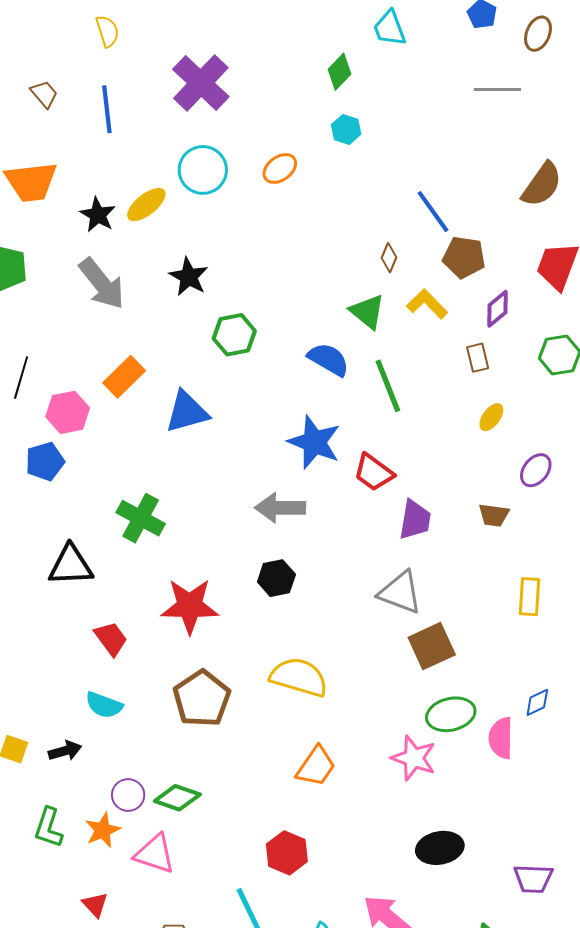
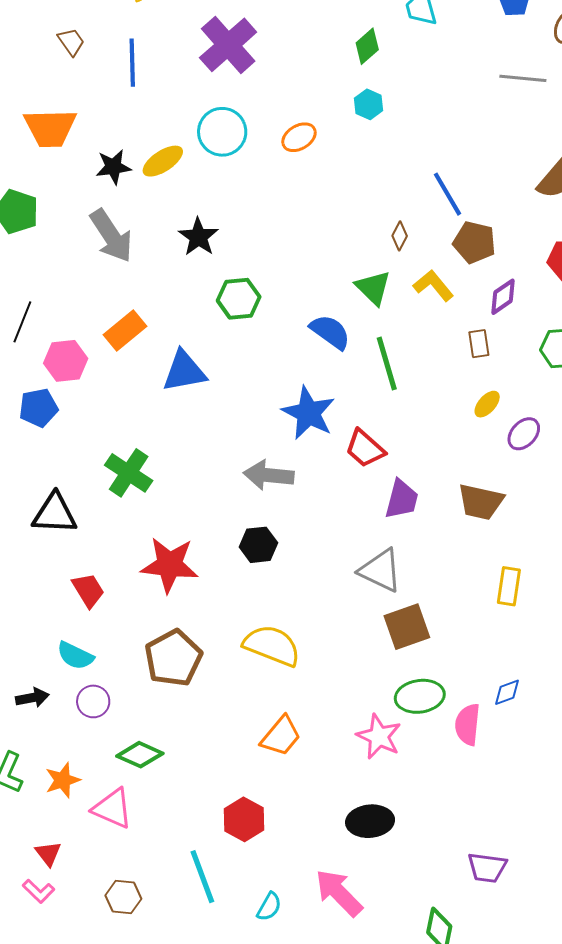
black star: (98, 215) -> (113, 167), turned 30
purple ellipse: (536, 470) -> (524, 434), moved
brown trapezoid: (494, 515) -> (481, 502), size x1.5
purple circle: (128, 795) -> (93, 701), moved
black ellipse: (440, 848) -> (370, 821), moved

